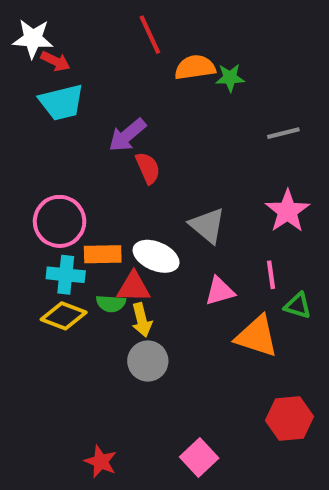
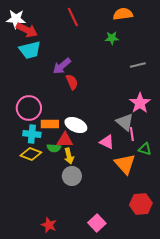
red arrow: (55, 61) -> (27, 30), size x1.5
orange semicircle: (195, 67) -> (123, 14), moved
gray triangle: (207, 225) -> (125, 122), moved
pink triangle: (220, 291) -> (107, 142), turned 42
orange triangle: (257, 336) -> (125, 164), turned 30

